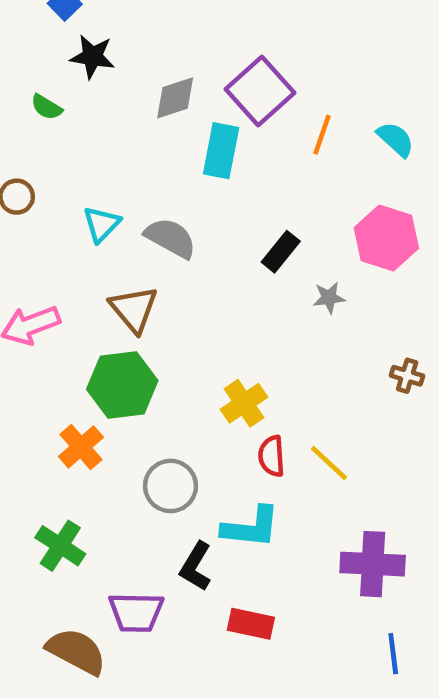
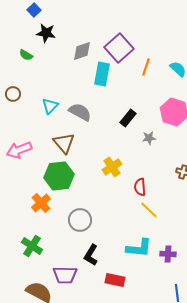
yellow cross: (244, 403) -> (112, 167), moved
red semicircle: (272, 456) -> (140, 187), moved
cyan L-shape: (251, 527) -> (139, 248), moved
purple cross: (373, 564) -> (168, 254), size x0.6

